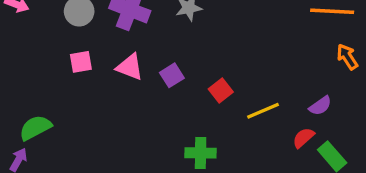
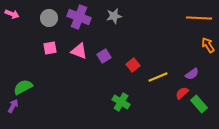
green cross: (201, 153) -> (121, 102), turned 30

